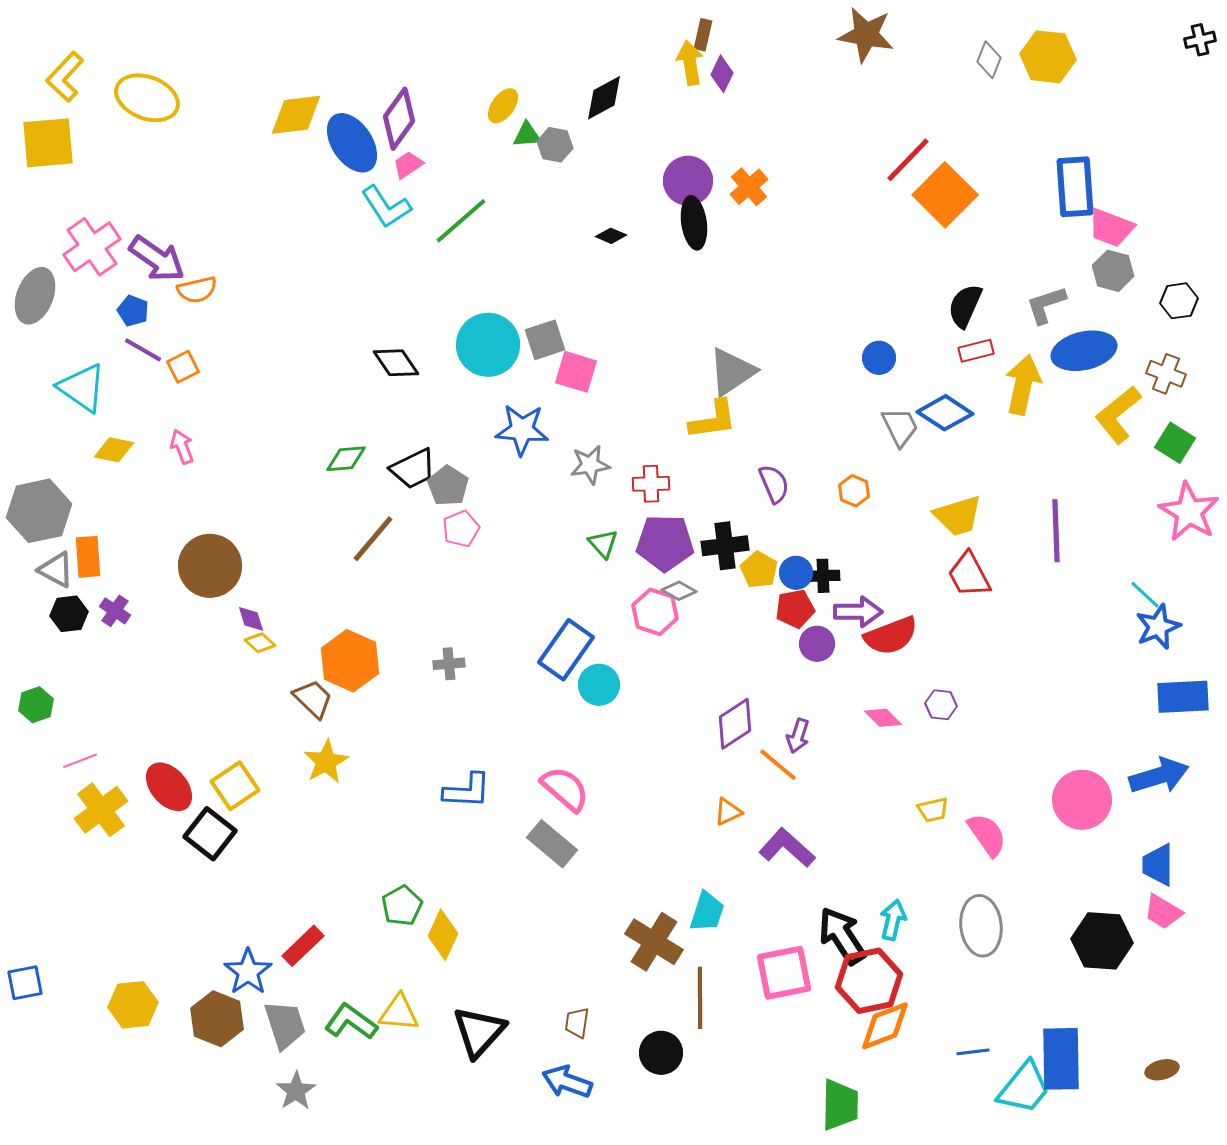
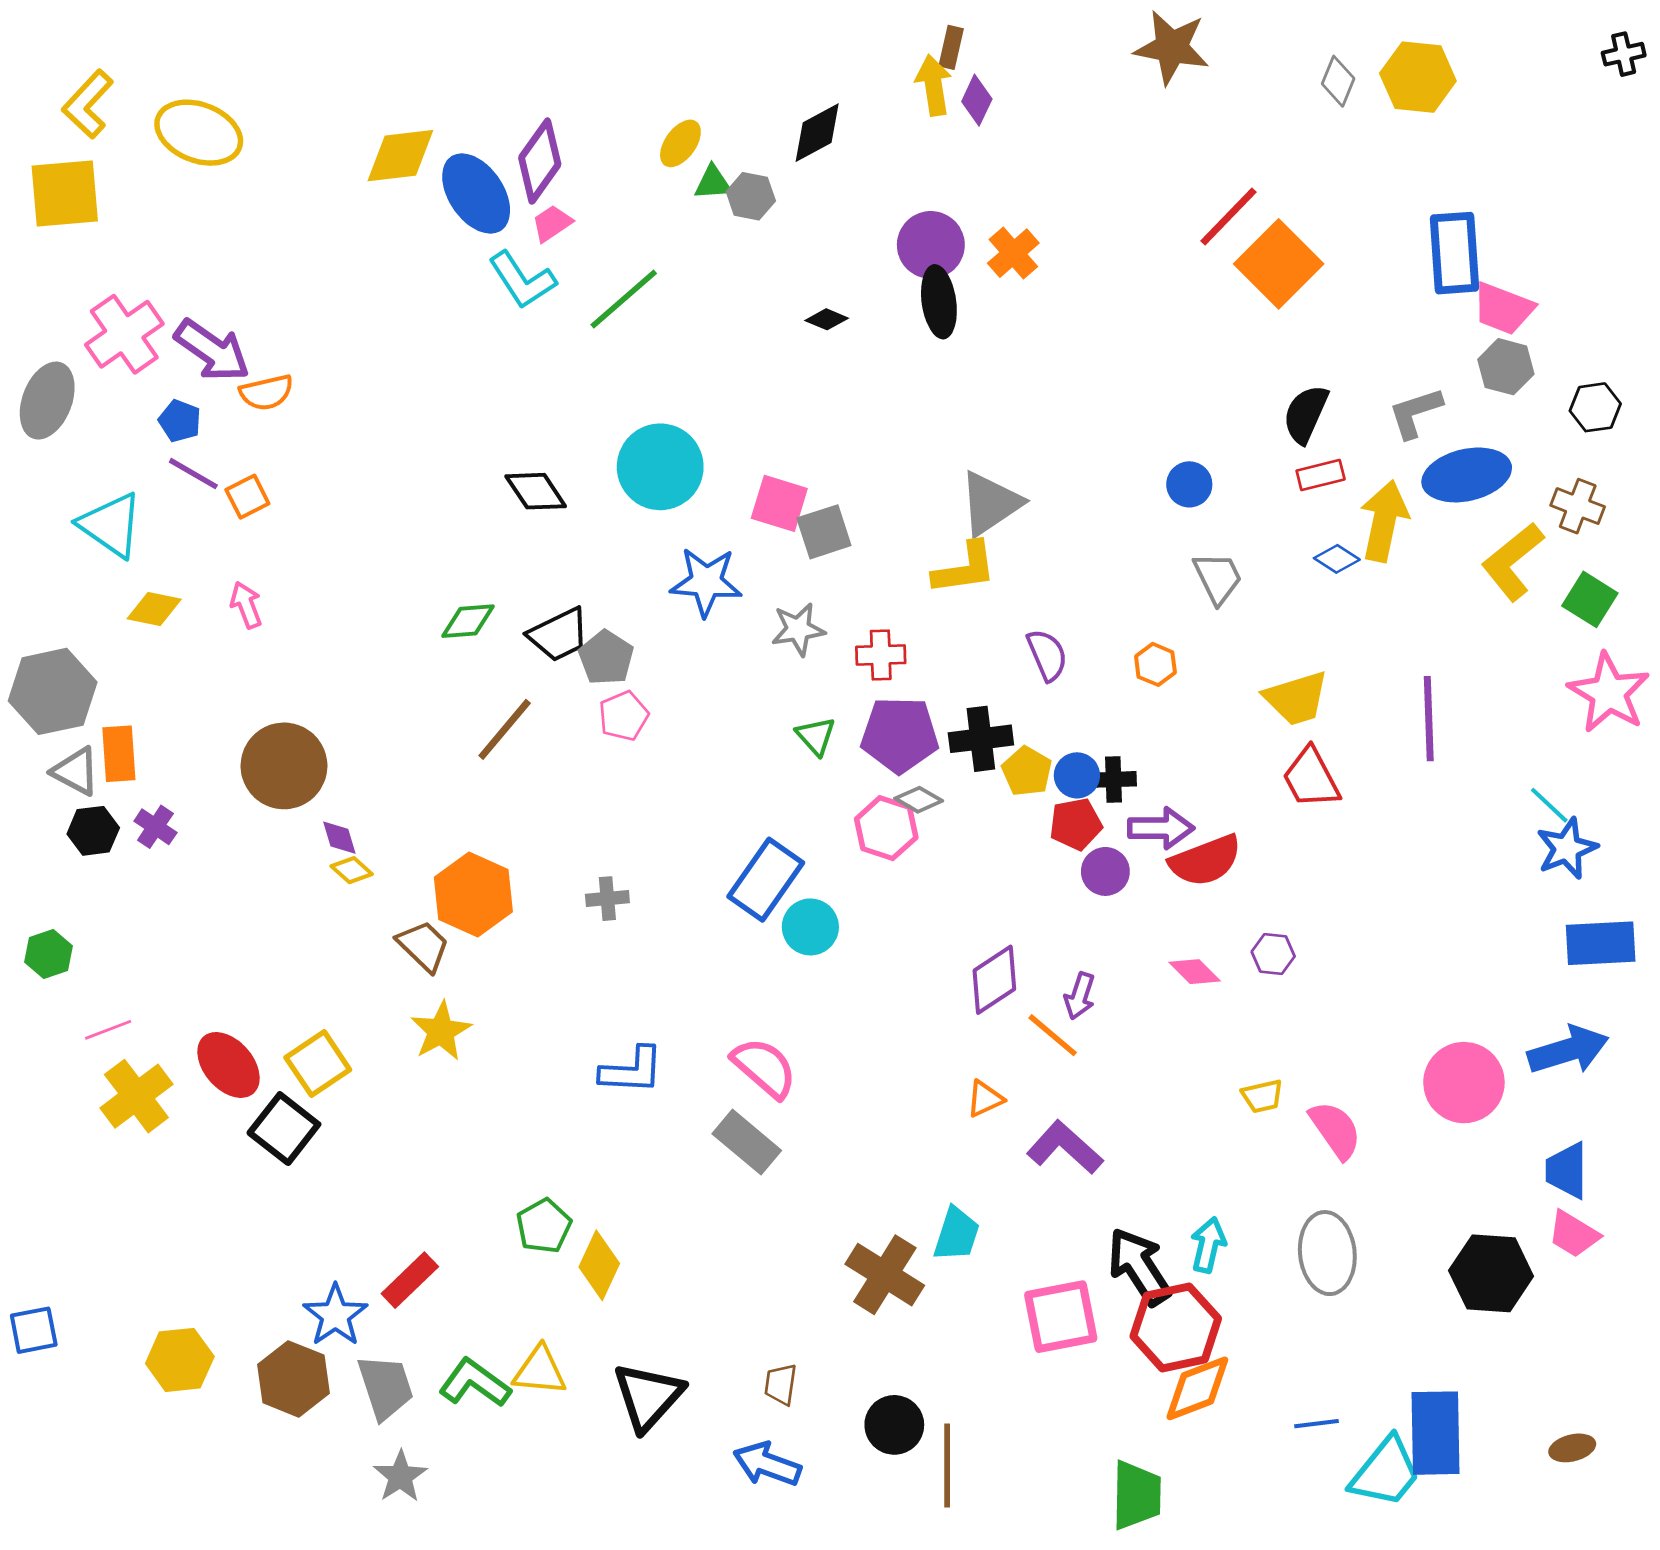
gray square: (545, 340) -> (824, 532), moved
blue diamond: (945, 413) -> (1337, 559), moved, size x0.6
brown line: (700, 998) -> (947, 1466), moved

